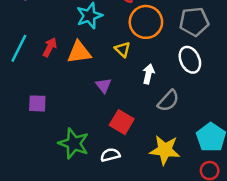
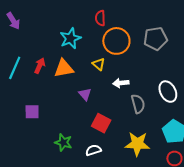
white ellipse: (190, 60) -> (168, 92), moved
white arrow: (149, 74) -> (121, 83), turned -105
gray semicircle: (168, 101) -> (138, 104), turned -54
green star: (74, 143) -> (63, 142), size x0.7

